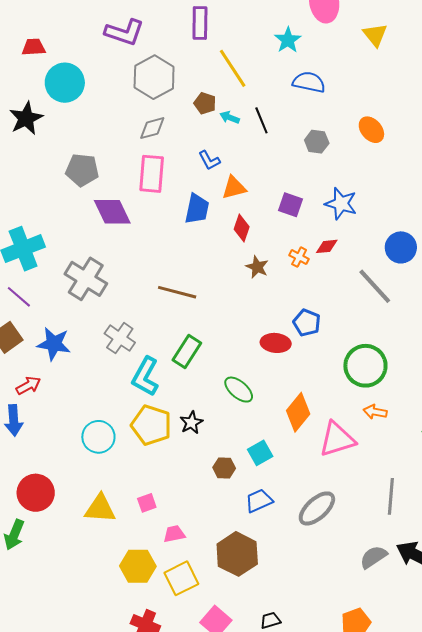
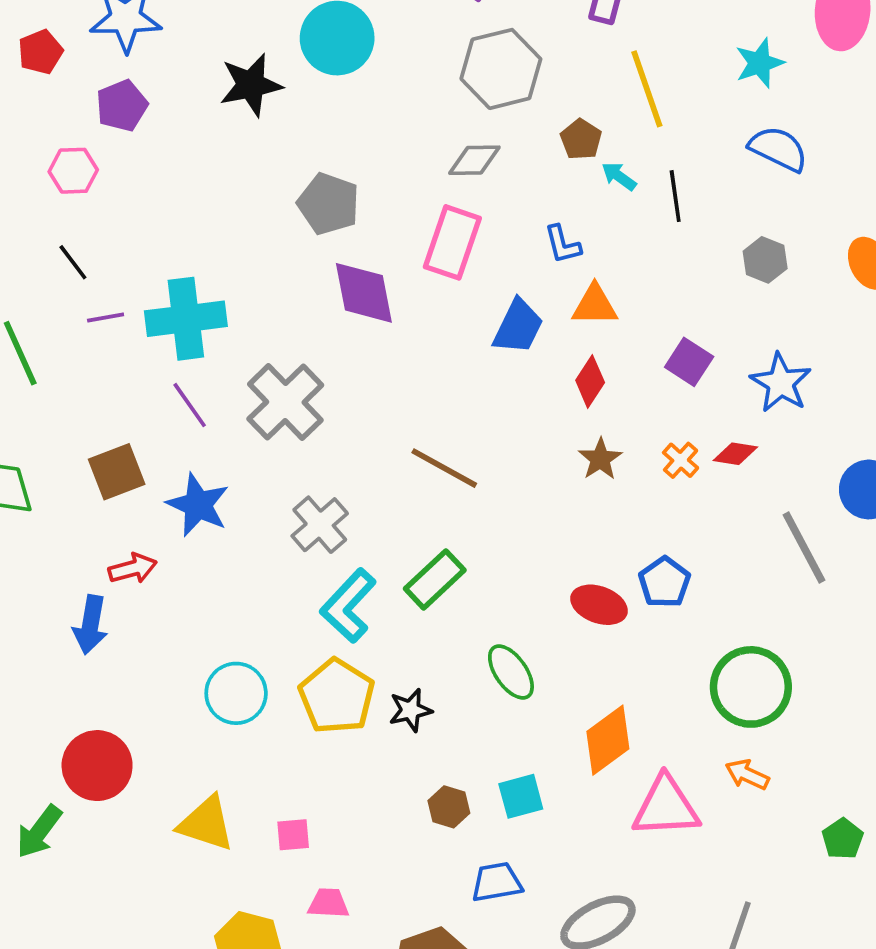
purple line: (19, 297) -> (190, 405), moved

